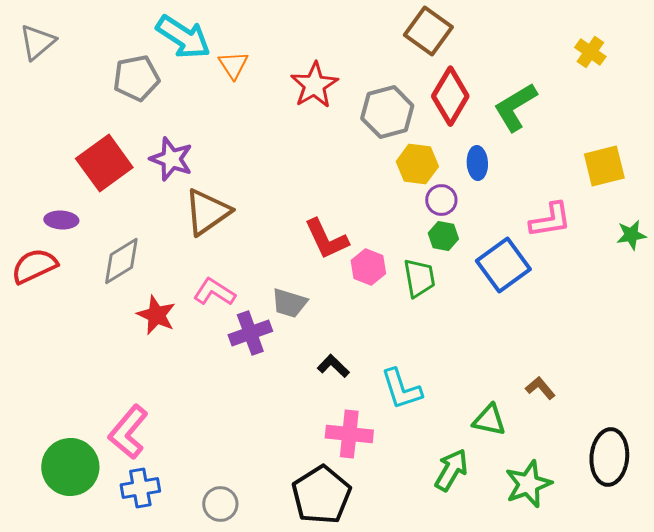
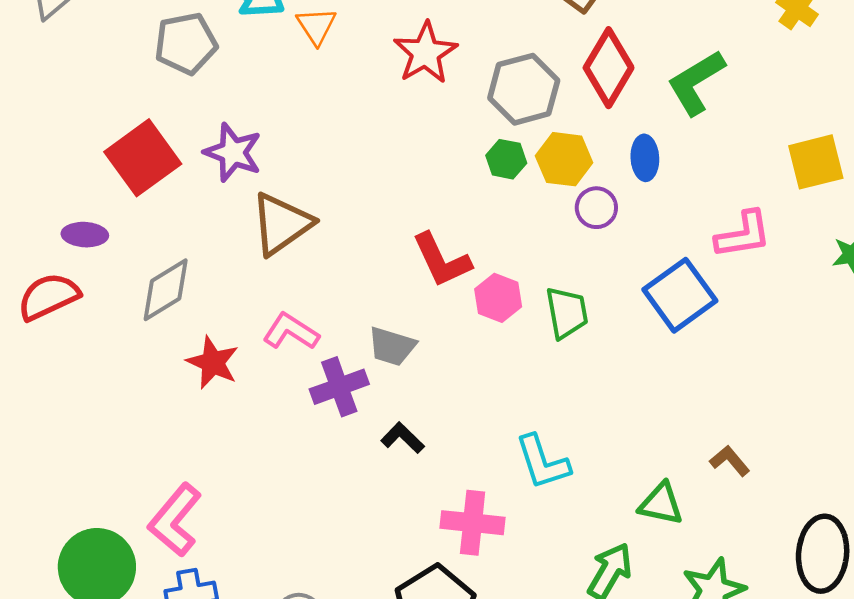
green hexagon: (443, 236) -> (506, 159), moved
black L-shape: (333, 366) -> (403, 438), moved

